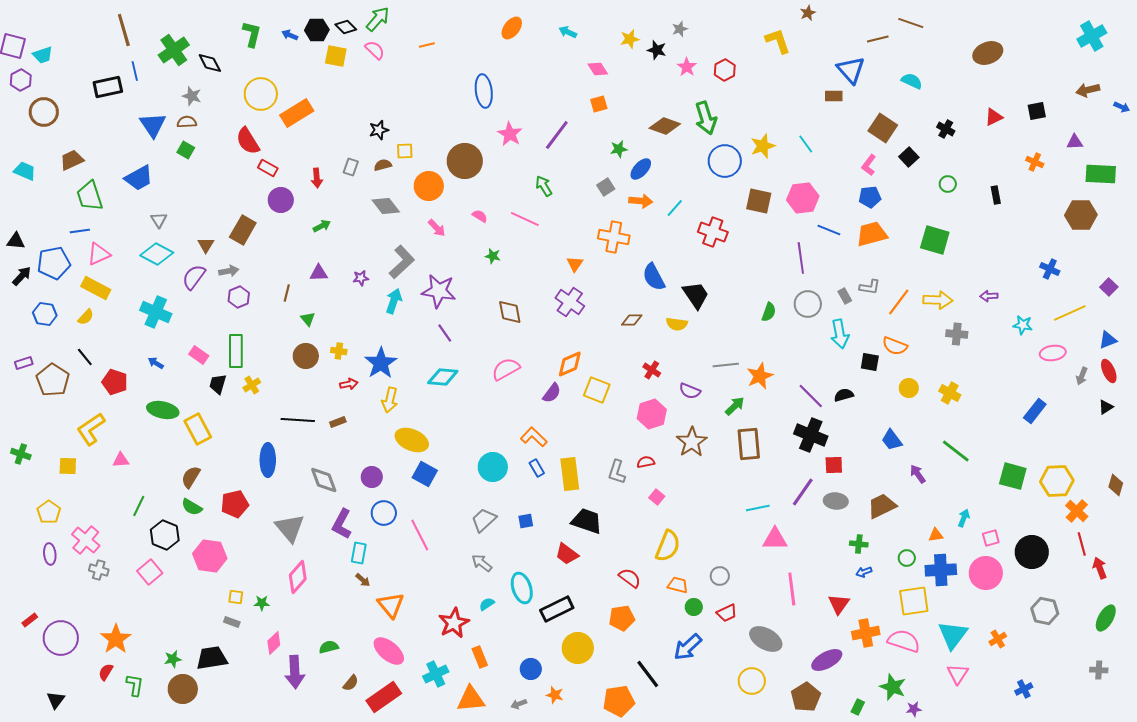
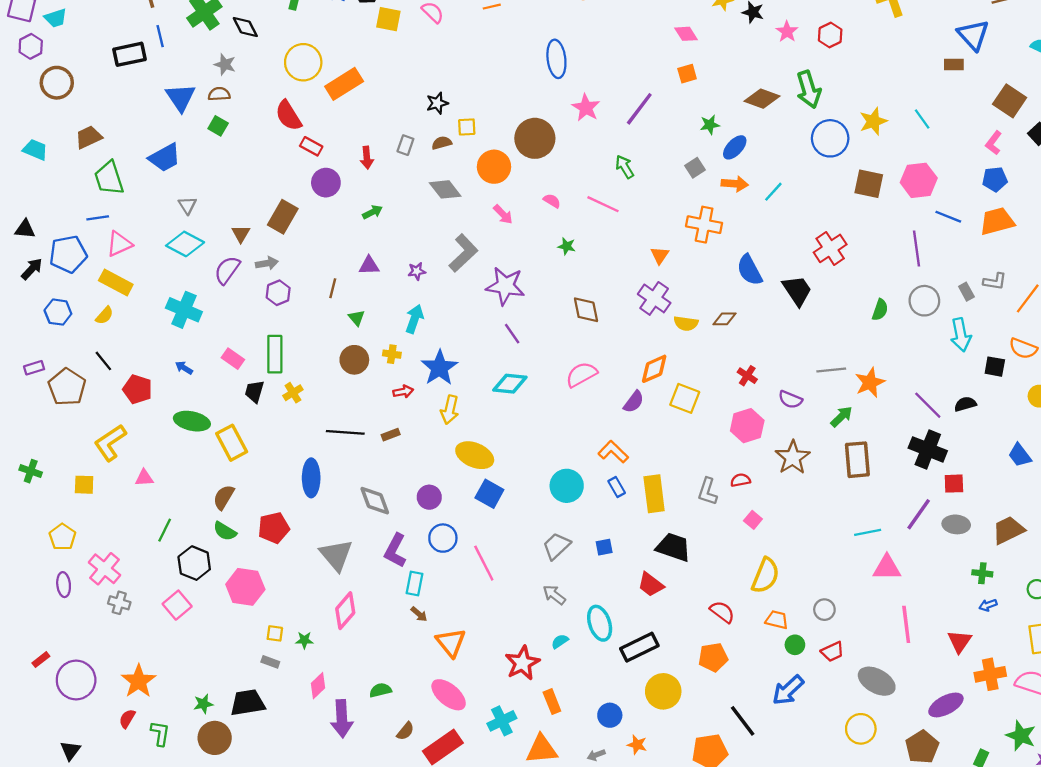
red cross: (713, 232) -> (830, 248), moved, turned 36
cyan arrow: (394, 301) -> (414, 319), moved
yellow semicircle: (677, 324) -> (686, 323), moved

